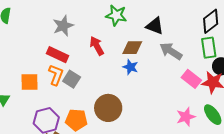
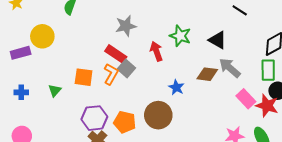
green star: (116, 15) -> (180, 36), moved
brown diamond: (132, 48) -> (207, 74), moved
blue star: (130, 67) -> (176, 87), moved
gray square: (72, 79) -> (126, 68), moved

